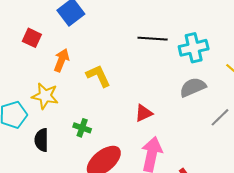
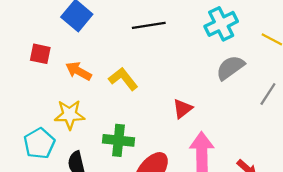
black line: (153, 39) -> (149, 25), moved
orange arrow: (61, 60) -> (79, 71), turned -70
green cross: (82, 128) -> (118, 140), size x1.5

